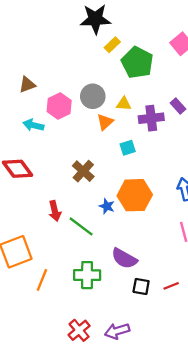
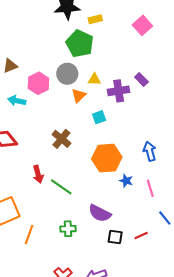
yellow rectangle: (112, 45) -> (95, 19), moved, turned 32
green pentagon: (137, 63) -> (80, 44), moved
blue star: (107, 206) -> (126, 181), moved
green cross: (87, 275) -> (68, 229), size x0.7

